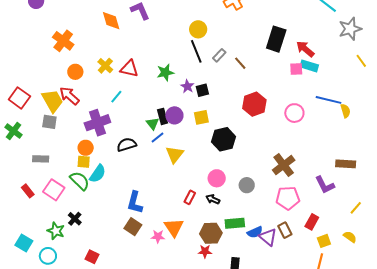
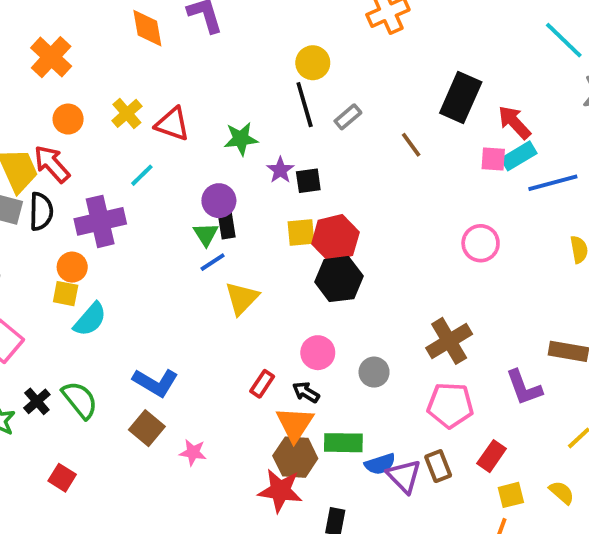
brown line: (240, 63) -> (411, 145), moved
cyan rectangle: (309, 66) -> (519, 156), turned -54
blue line: (328, 100) -> (553, 183), moved, turned -35
red hexagon: (254, 104) -> (335, 238), moved
purple circle: (174, 115) -> (219, 201), moved
black semicircle: (127, 145) -> (41, 211), moved, turned 102
green semicircle: (80, 181) -> (80, 400), moved
blue L-shape: (135, 203) -> (155, 382), turned -80
orange triangle: (174, 227) -> (295, 424), moved
red star: (205, 251) -> (280, 491), size x1.6

